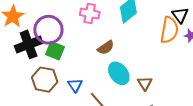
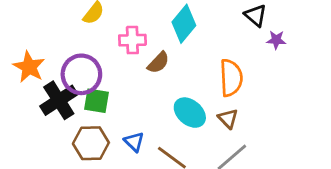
orange semicircle: (169, 30) -> (231, 78), moved
brown semicircle: (106, 48) -> (158, 63), moved

